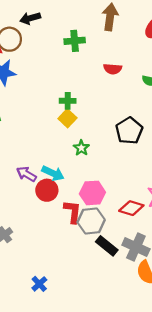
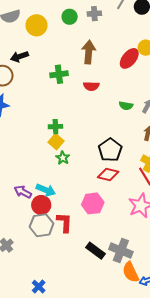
red semicircle: (113, 69) -> (91, 86), moved
green star: (81, 148) -> (63, 158), moved
pink hexagon: (92, 193) -> (93, 203), moved
red diamond: (131, 208) -> (108, 175), moved
gray hexagon: (91, 221) -> (42, 225), moved

